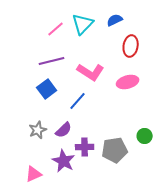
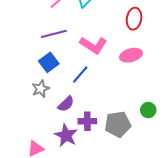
gray star: (38, 130) -> (41, 89), moved

